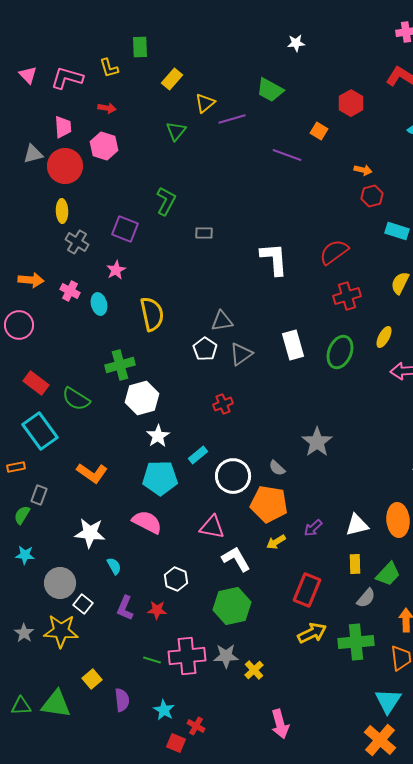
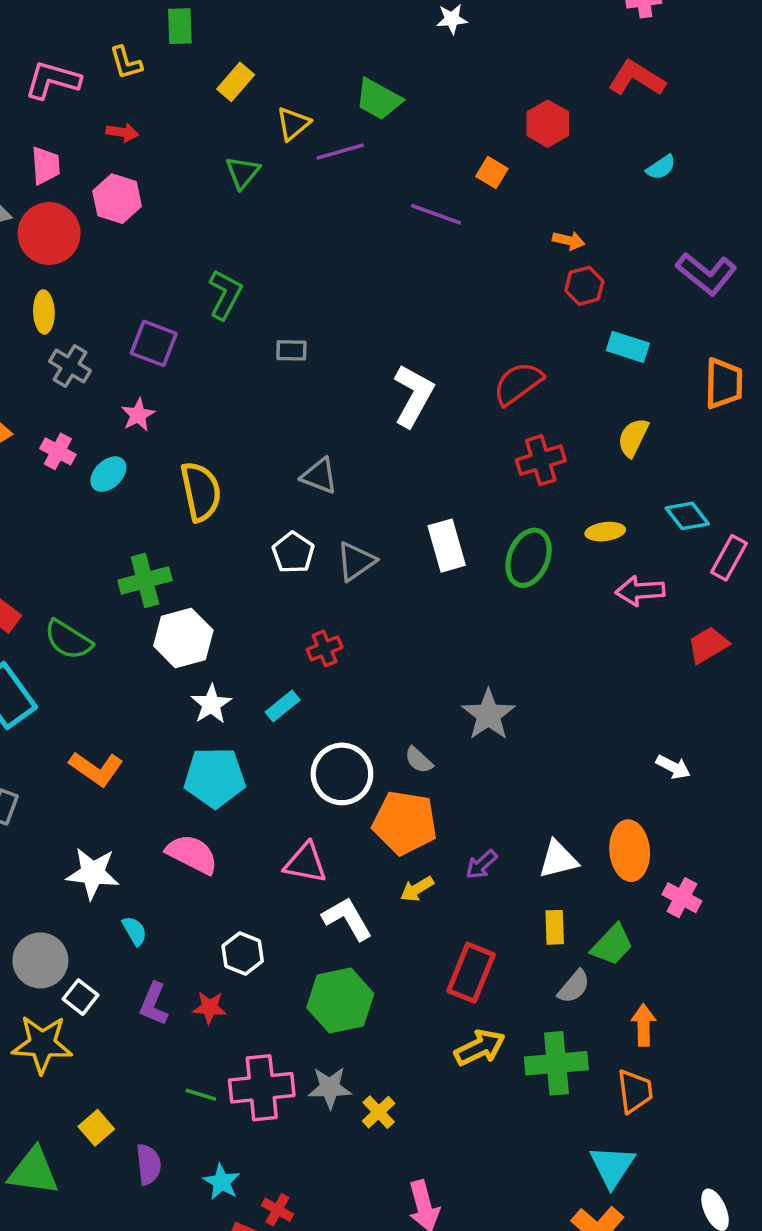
green trapezoid: (270, 90) -> (379, 99), moved
white L-shape: (274, 259) -> (413, 396), turned 33
cyan ellipse: (99, 304) -> (108, 474), turned 60
gray triangle: (222, 321) -> (319, 476), moved, turned 30
yellow ellipse: (384, 337) -> (605, 532), turned 55
cyan rectangle: (198, 455) -> (283, 706), moved

